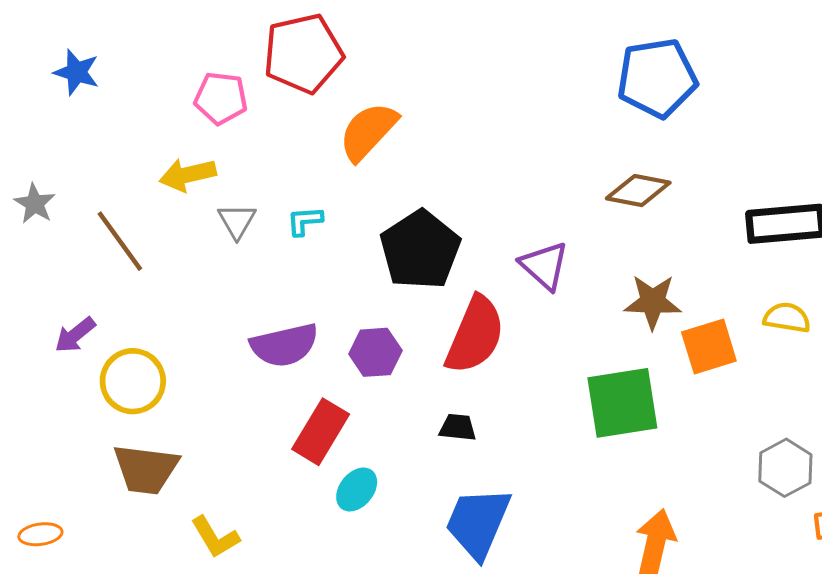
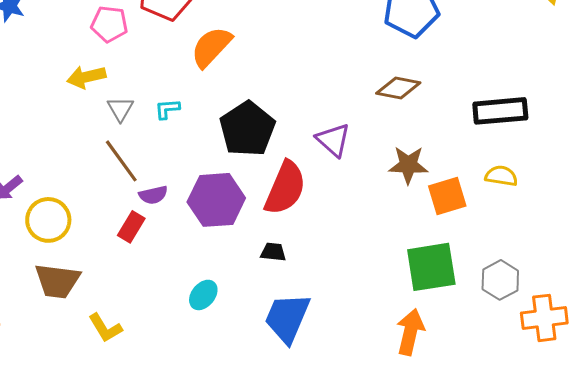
brown line: (120, 241) -> (121, 161), moved
purple semicircle: (284, 345) -> (153, 195), size x0.6
purple hexagon: (375, 352) -> (216, 200), size x1.6
green square: (622, 403) -> (431, 267), moved
red rectangle: (321, 432) -> (131, 227), moved, size x0.7

